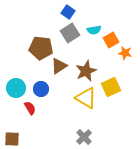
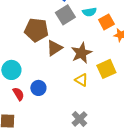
blue circle: (41, 89) -> (38, 88), moved
yellow triangle: (86, 98) -> (81, 80), size x0.6
red semicircle: (30, 108) -> (18, 94), moved

